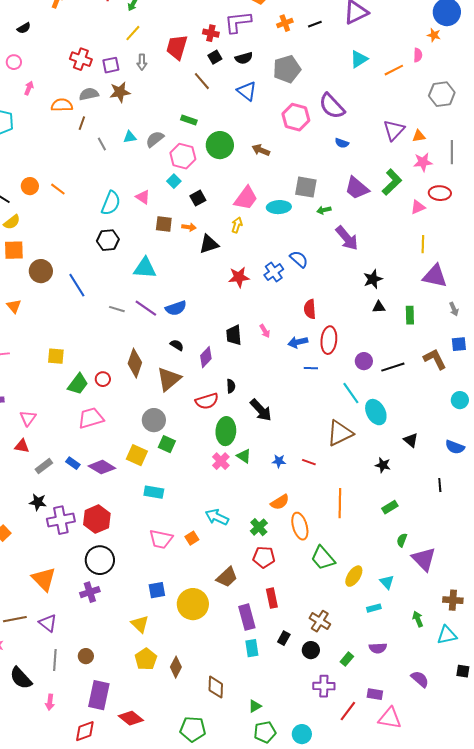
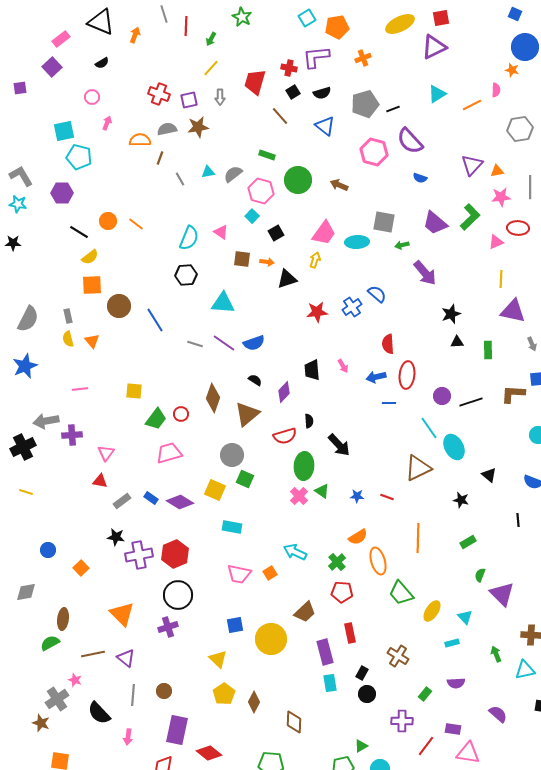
black line: (315, 24) -> (393, 109), moved
brown L-shape: (435, 359) -> (513, 394), turned -60
black circle: (311, 650) -> (367, 694), moved
green triangle: (255, 706) -> (361, 746), moved

